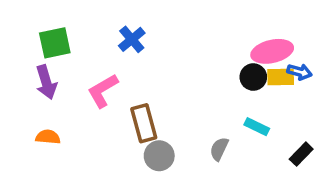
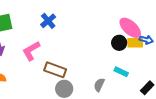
pink ellipse: (272, 51) -> (130, 28), turned 55
brown rectangle: (144, 123) -> (55, 70), turned -55

